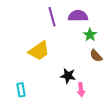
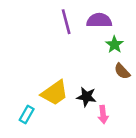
yellow trapezoid: (39, 51) -> (55, 93), moved
cyan rectangle: (21, 90) -> (27, 115), turned 40

